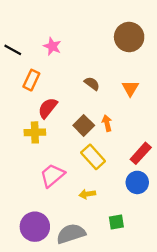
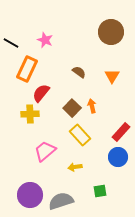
orange rectangle: (31, 80) -> (27, 69), size x1.4

